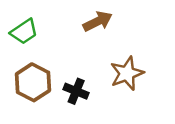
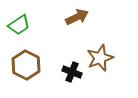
black cross: (76, 91) -> (72, 72), moved

